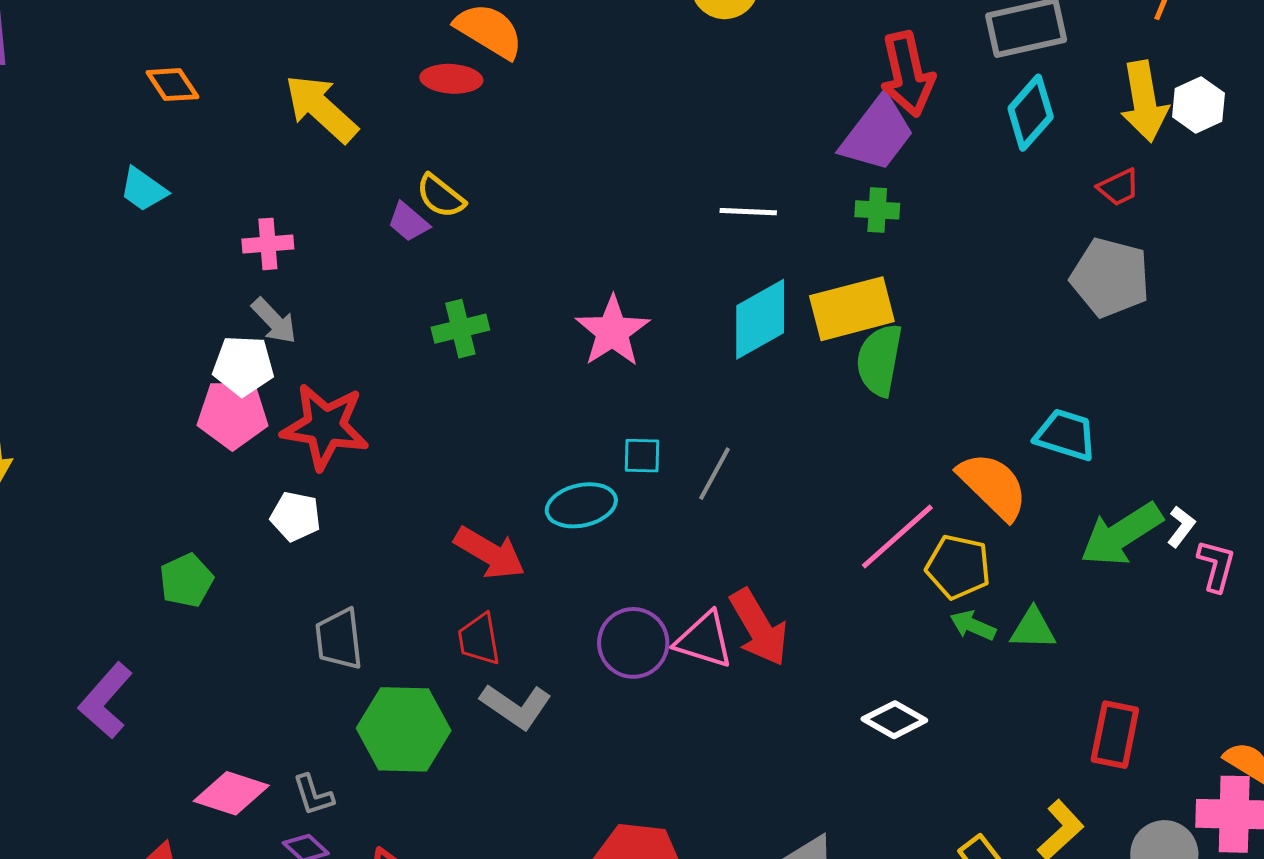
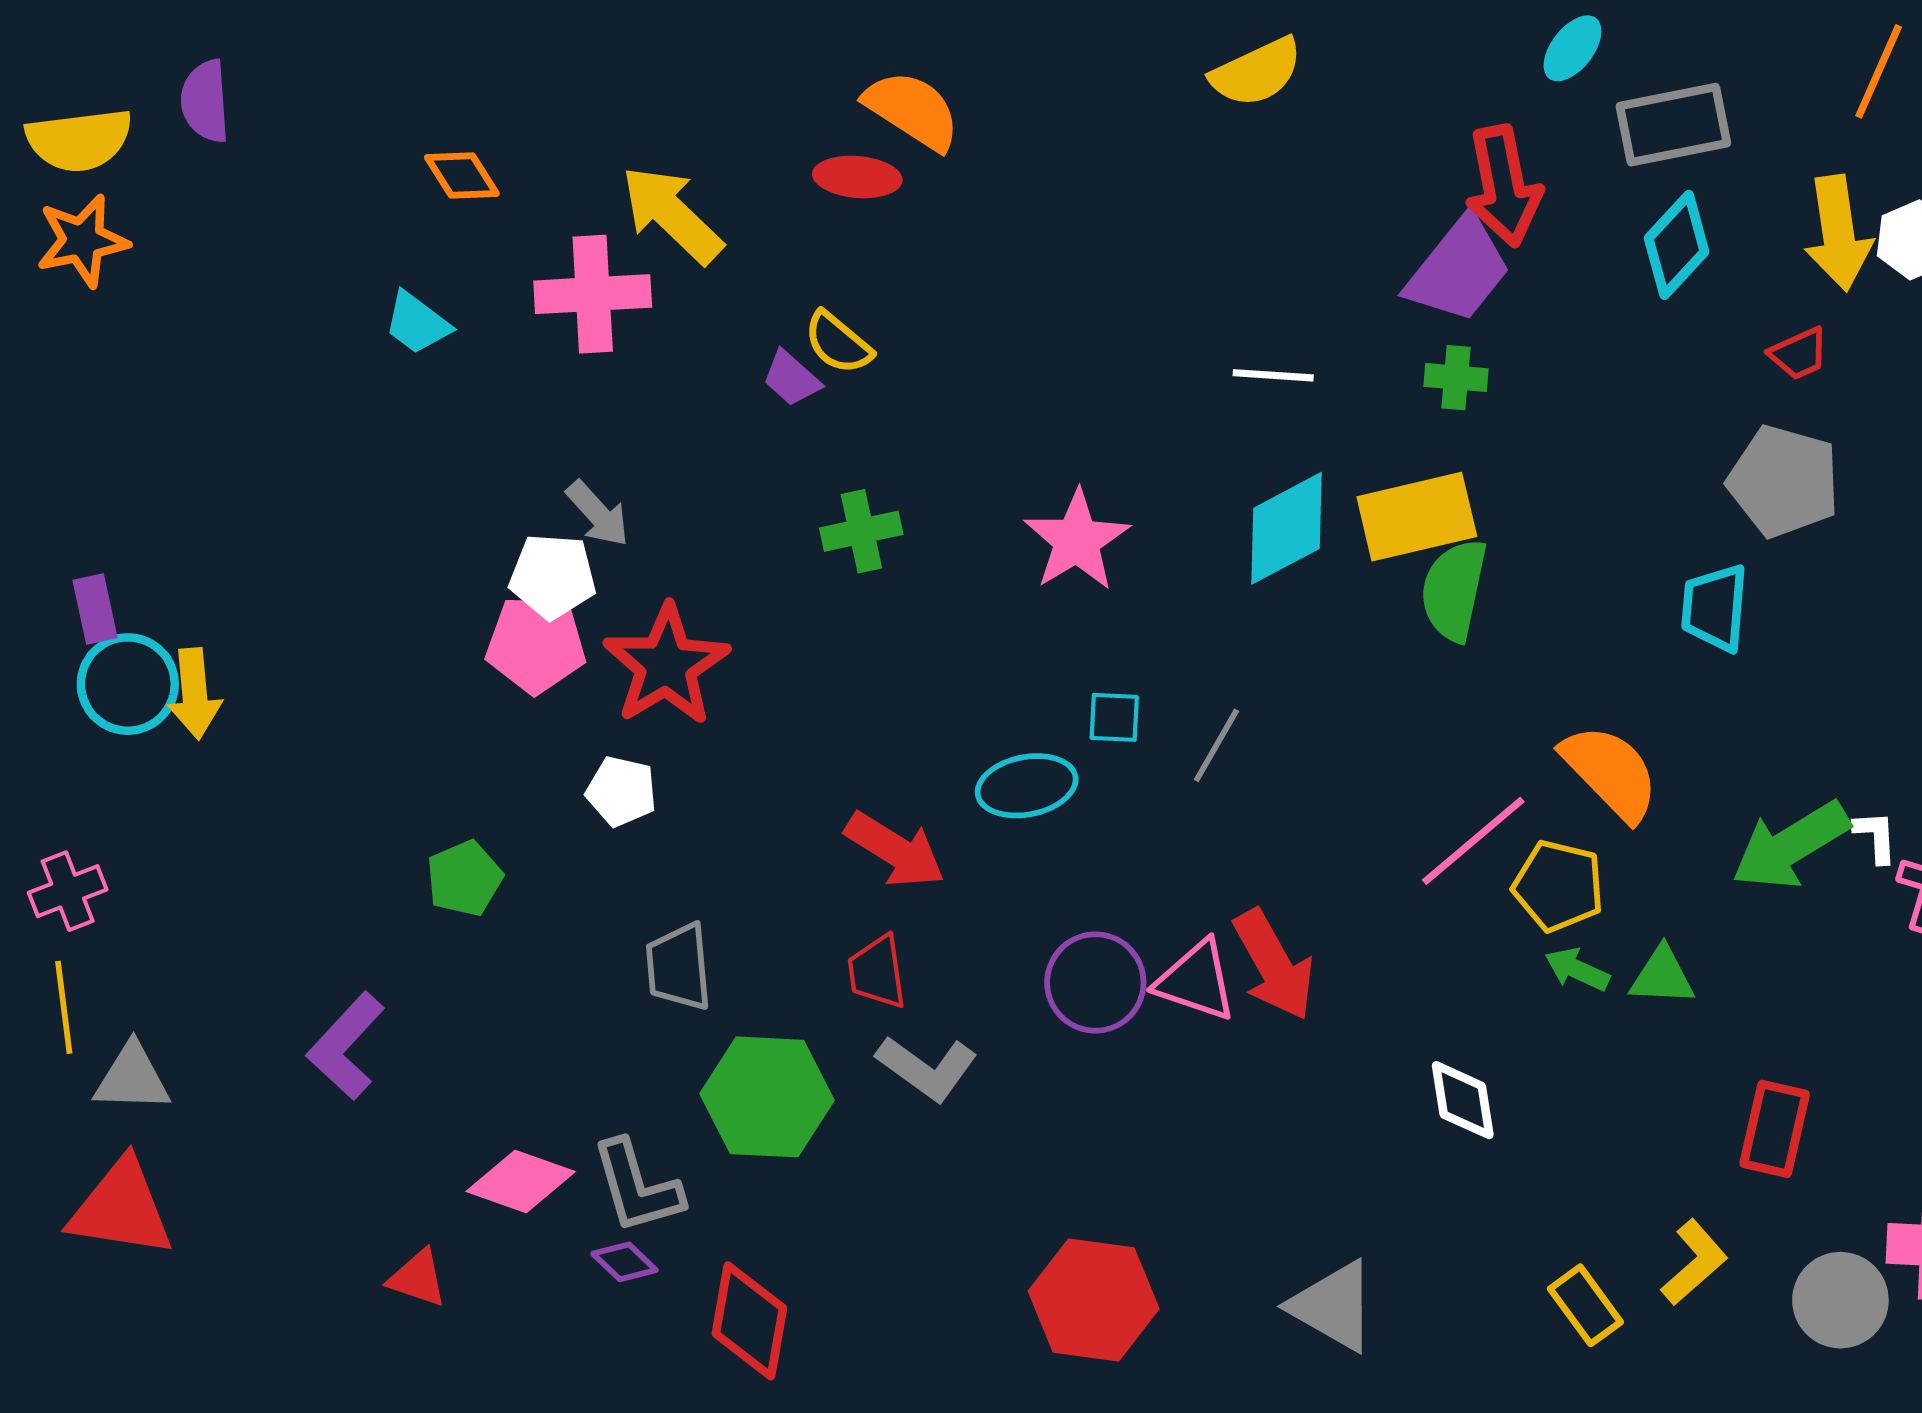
pink cross: (268, 244) -> (593, 294), moved, size x1.6
red star: (325, 426) -> (666, 665), turned 30
cyan trapezoid: (1066, 435) -> (1715, 608), moved, turned -104
white L-shape: (1181, 527) -> (1876, 837), turned -42
white diamond: (894, 720) -> (1463, 1100), turned 50
gray L-shape: (313, 795) -> (637, 1187), size x1.6

